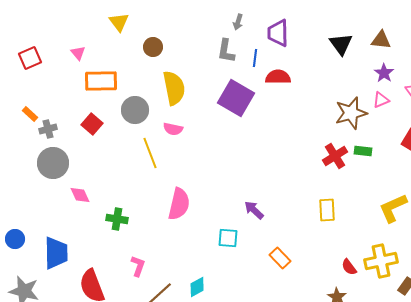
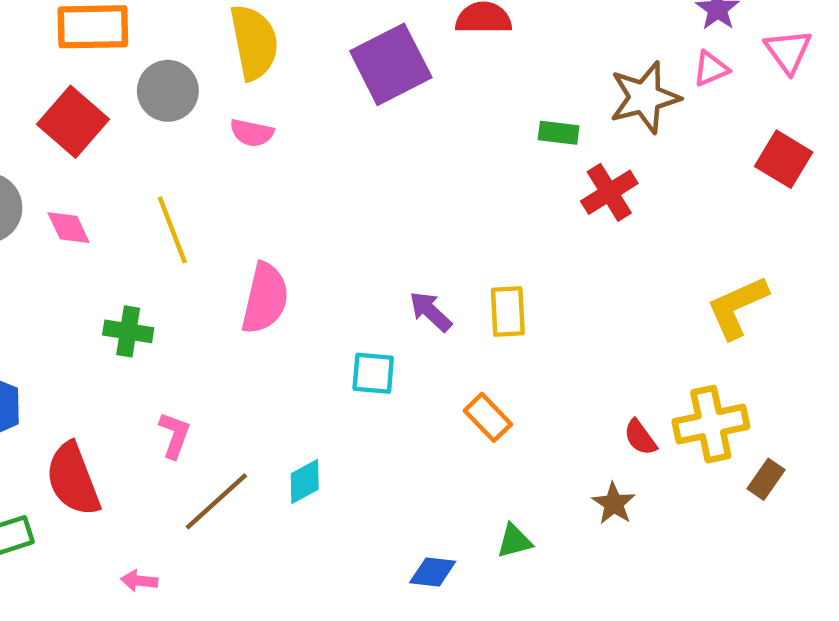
purple square: (236, 98) -> (391, 64), turned 33
red square: (92, 124) -> (73, 122), size x1.4
green rectangle: (363, 151) -> (559, 133), moved
yellow line: (150, 153) -> (172, 230), moved
pink diamond: (80, 195) -> (69, 228), moved
yellow rectangle: (327, 210) -> (508, 312), moved

